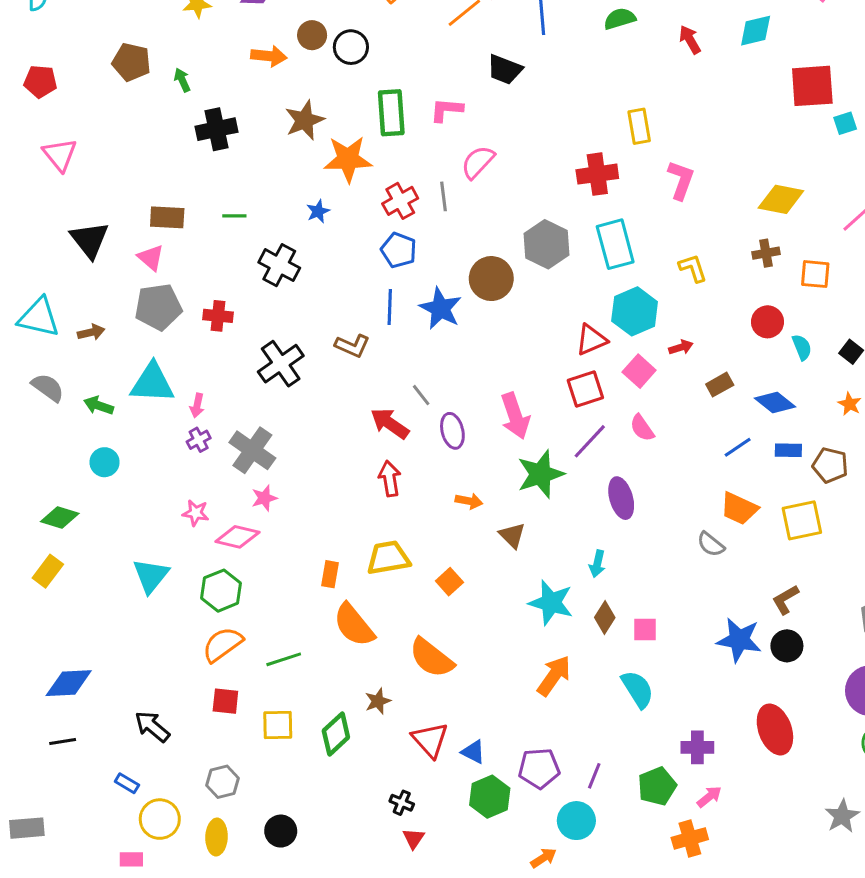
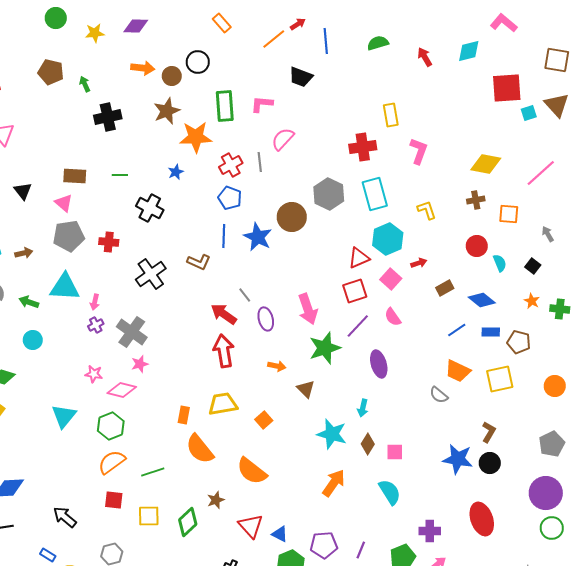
brown circle: (312, 35) -> (172, 76), moved
black triangle: (90, 240) -> (23, 191), size x0.7
red arrow: (390, 479) -> (224, 351), size x1.4
brown L-shape: (785, 600) -> (489, 432), turned 150

